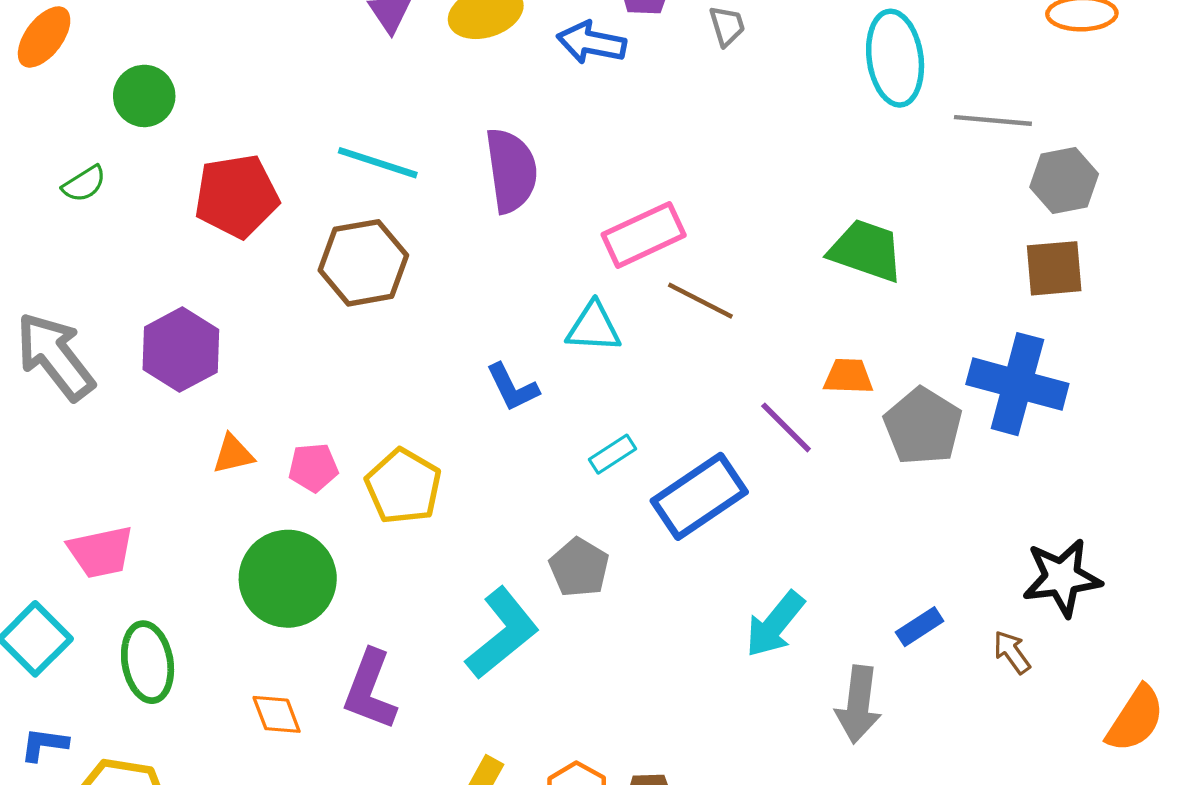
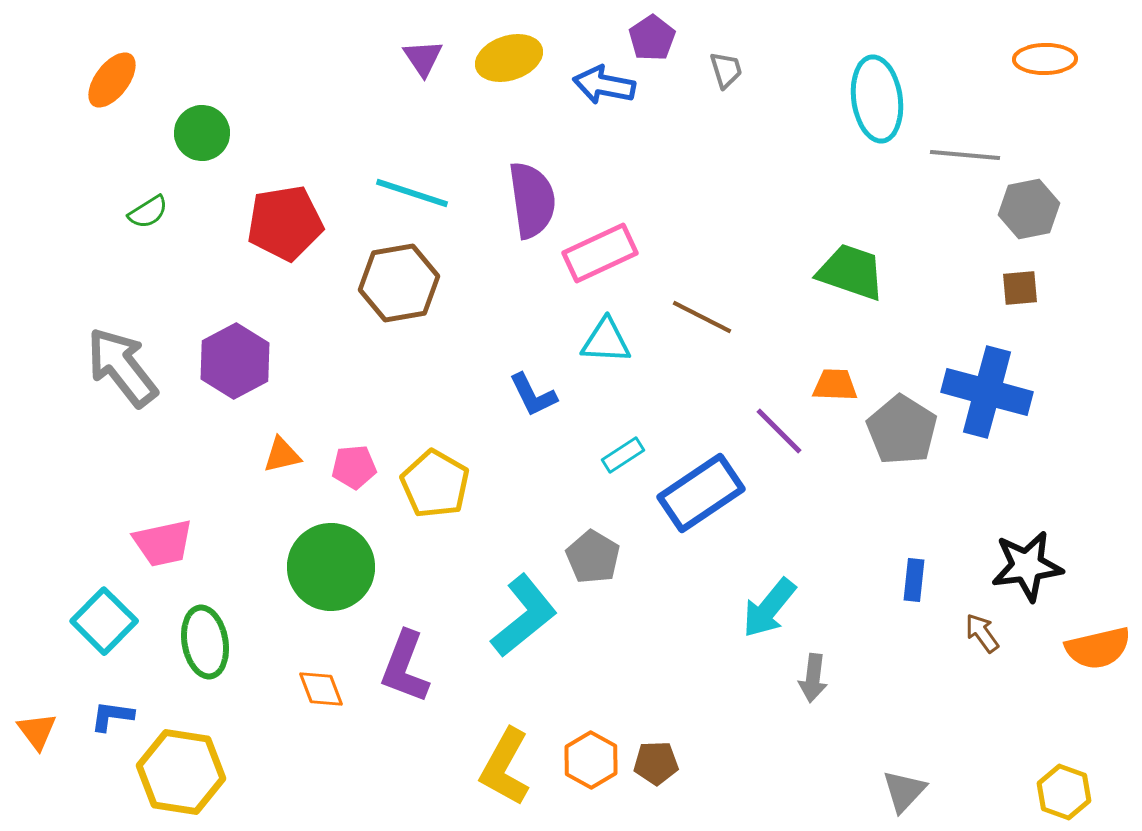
pink rectangle: (644, 235) -> (600, 253), moved
brown square: (1054, 268) -> (1020, 288), size x0.7
blue rectangle: (920, 627) -> (914, 580), moved, turned -51
gray arrow: (858, 704) -> (813, 678), moved, size x0.7
orange semicircle: (1135, 719) -> (1098, 648), moved, turned 44

